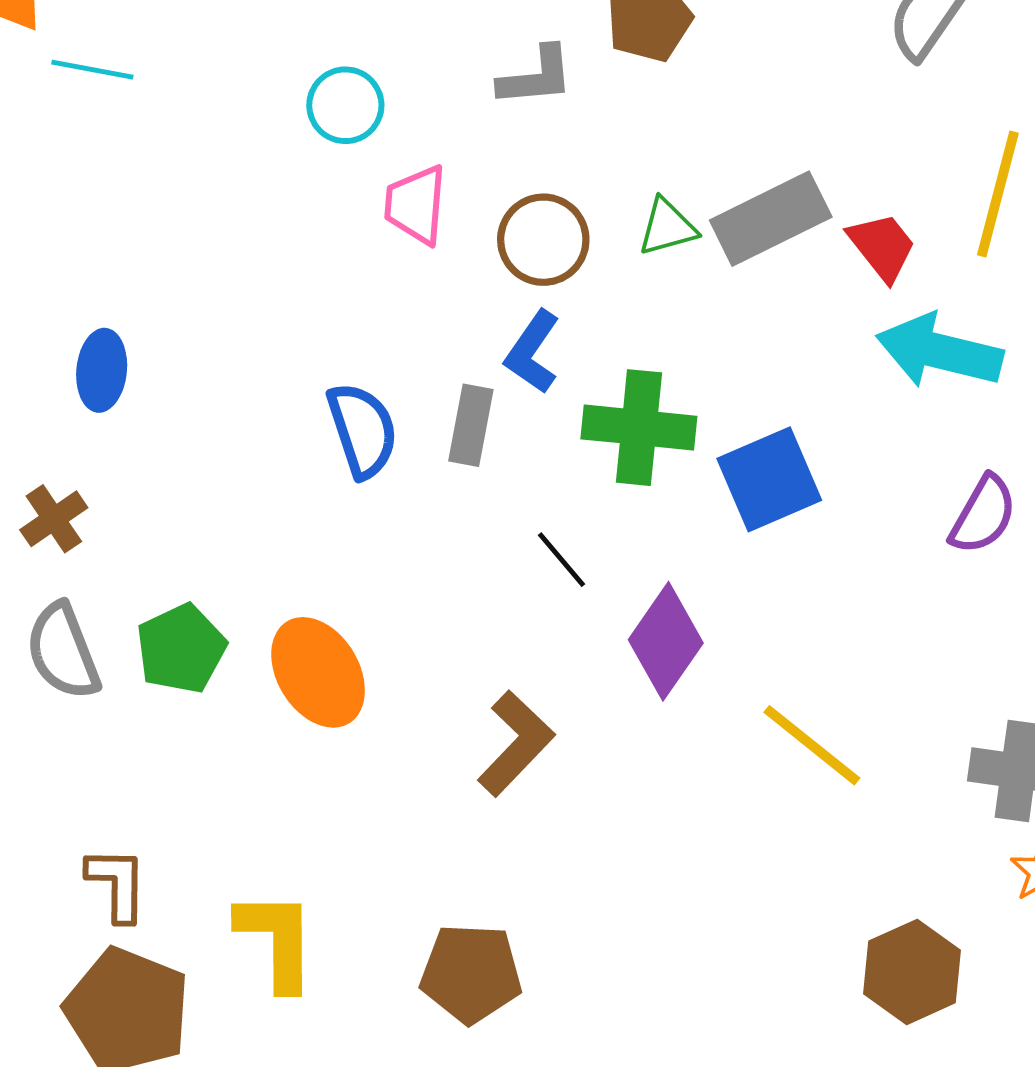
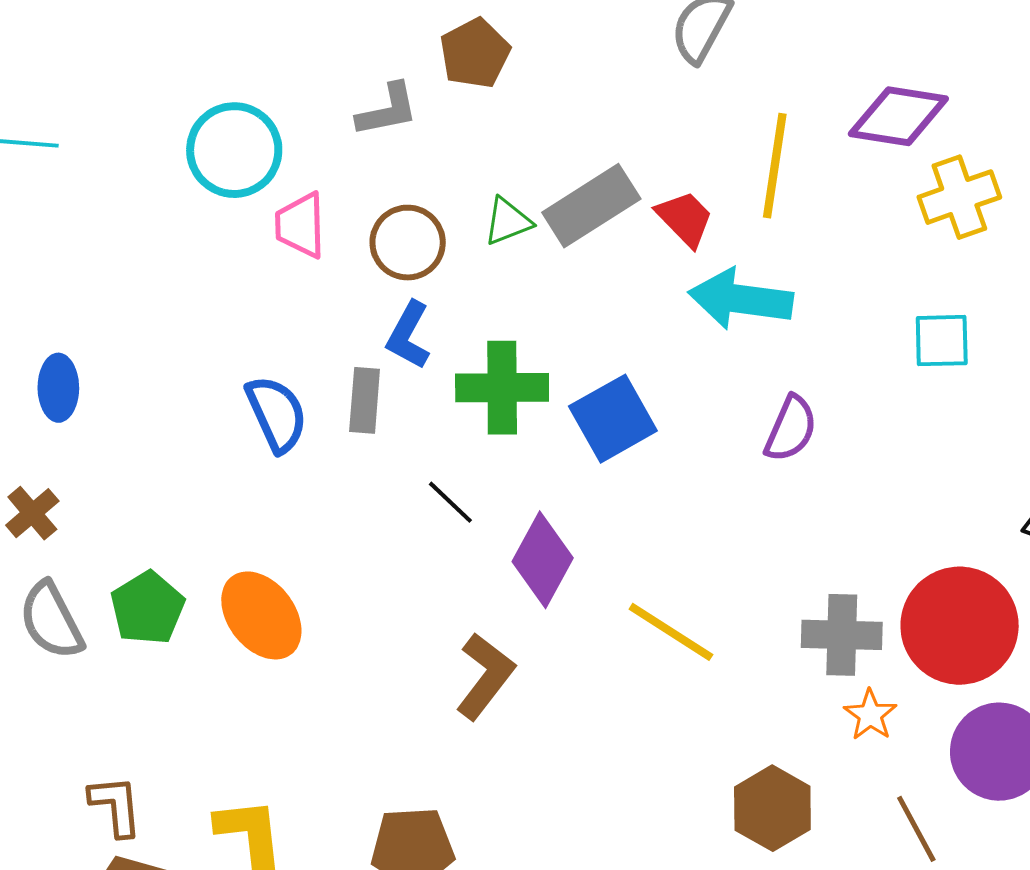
cyan circle: (345, 105) -> (234, 150), size x1.5
brown L-shape: (516, 743) -> (485, 676), moved

